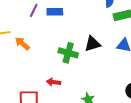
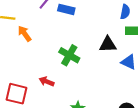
black triangle: (93, 44) -> (108, 44), moved

